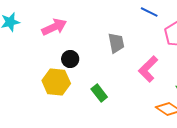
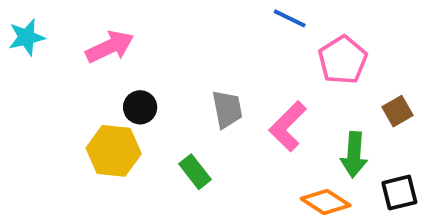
gray trapezoid: (116, 43) -> (227, 109), moved

